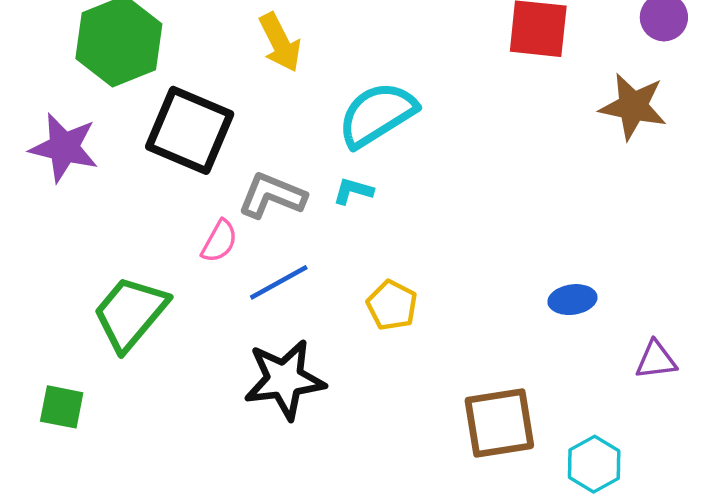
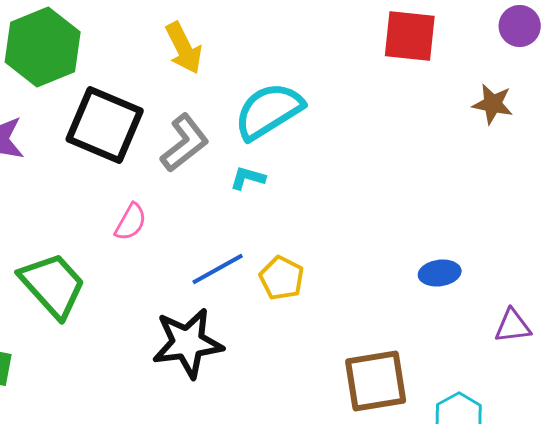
brown star: (633, 106) -> (493, 104), size x0.7
gray L-shape: (272, 196) -> (185, 143), moved, turned 120
blue line: (279, 282) -> (218, 269), moved
green trapezoid: (130, 313) -> (53, 285), turned 98

